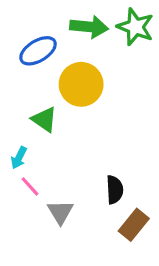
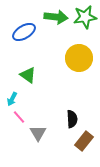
green star: (135, 27) -> (85, 17), turned -30
yellow circle: (81, 84) -> (79, 58), moved

